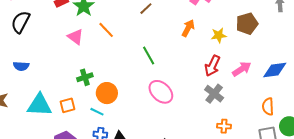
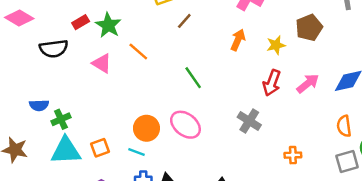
black semicircle: (21, 22) -> (54, 49), moved, turned -120
green cross: (85, 77) -> (61, 119), moved
pink ellipse: (161, 92) -> (185, 125), moved
gray cross: (214, 94) -> (249, 121), moved

